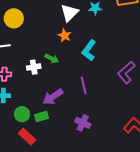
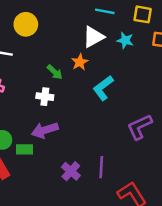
green arrow: (52, 59) -> (55, 72), moved
white cross: (34, 67) -> (45, 97), moved
purple line: (84, 85) -> (101, 167), moved

